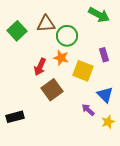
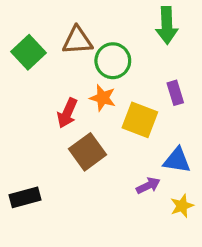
green arrow: (99, 15) -> (167, 25), turned 60
blue triangle: (105, 95) -> (177, 160), turned -36
purple arrow: (88, 110) -> (148, 186), turned 112

